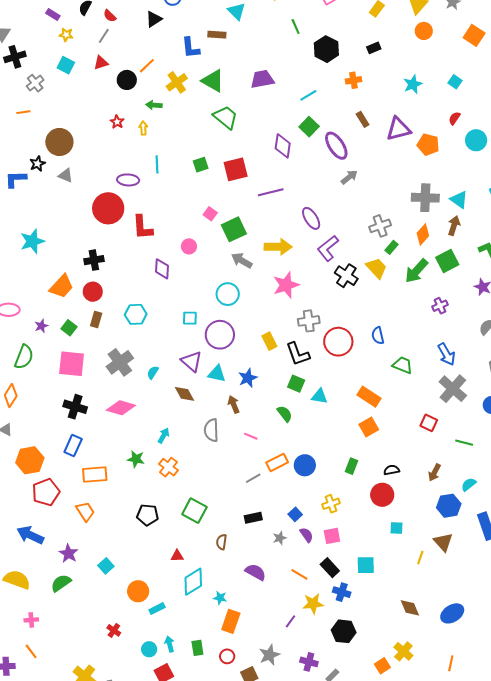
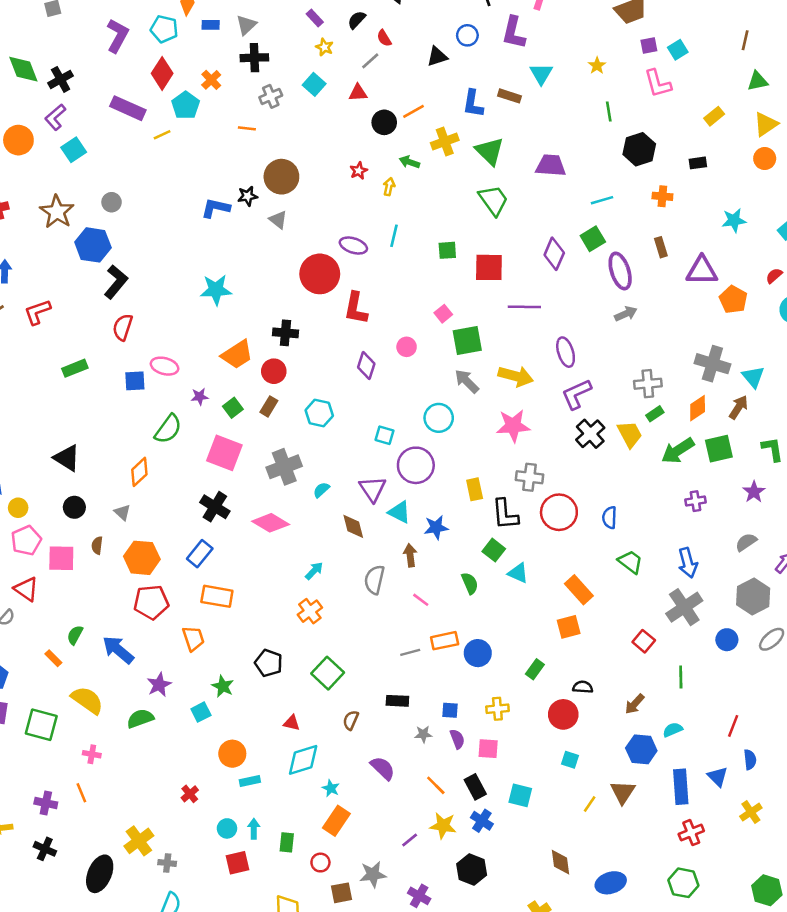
green line: (464, 443) -> (681, 677), turned 60
green star: (136, 459) -> (223, 686), moved
blue square: (295, 514) -> (450, 710), turned 32

